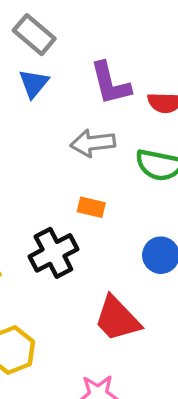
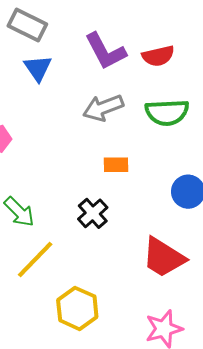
black cross: (53, 253) -> (93, 213), size x0.7

